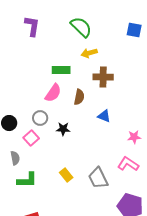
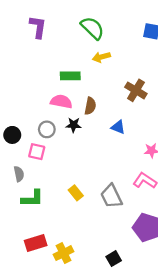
brown cross: (103, 77) -> (136, 90), moved, turned 30
pink semicircle: (53, 93) -> (61, 102), turned -114
black star: (63, 129) -> (74, 125), moved
pink square: (31, 138) -> (37, 152), turned -35

